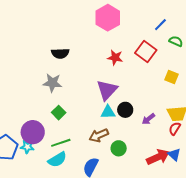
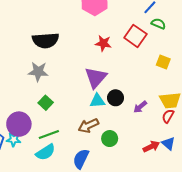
green semicircle: (176, 41) -> (158, 24), moved
black semicircle: (60, 53) -> (46, 40), size x1.4
red arrow: (158, 157) -> (151, 147), size x0.7

